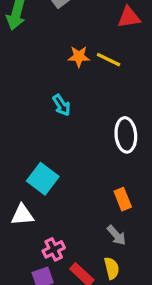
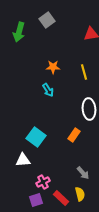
orange star: (79, 56) -> (53, 67), moved
yellow line: (109, 60) -> (84, 72), moved, turned 49
orange rectangle: (123, 199) -> (74, 135), moved, turned 56

